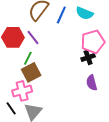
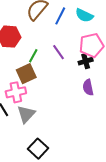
purple line: (33, 37) -> (59, 52), moved
green line: (28, 58) -> (33, 56), moved

